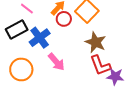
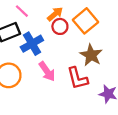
red L-shape: (100, 65) -> (77, 78), moved

